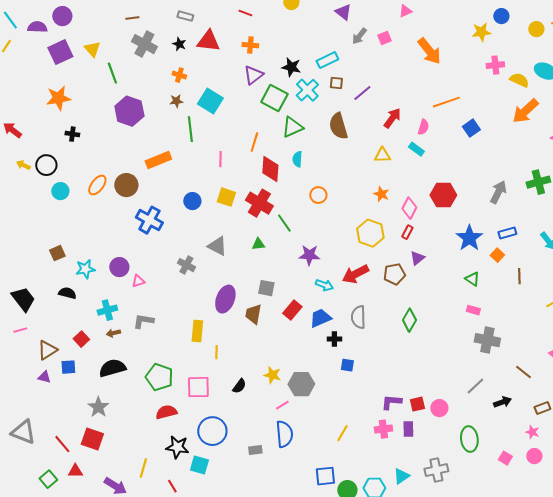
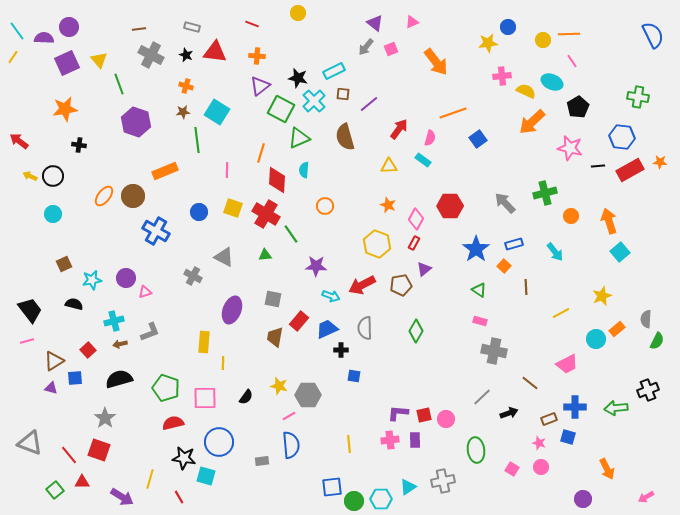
purple triangle: (343, 12) -> (375, 23), moved
cyan circle: (60, 191) -> (53, 214), moved
gray arrow: (498, 192) -> (505, 203), turned -70
brown trapezoid: (253, 314) -> (275, 337), moved
gray L-shape: (143, 321) -> (150, 332), turned 150
yellow line: (342, 433) -> (349, 444), turned -36

